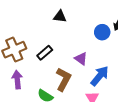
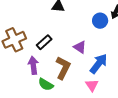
purple arrow: (17, 80) -> (33, 65), moved

